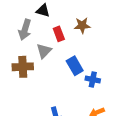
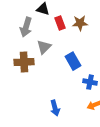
red rectangle: (59, 34) -> (60, 23), moved
blue cross: (93, 80) -> (90, 82), moved

